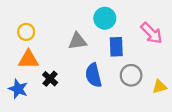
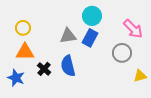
blue rectangle: (116, 47) -> (90, 38), moved, turned 30
blue semicircle: (93, 75) -> (68, 66), moved
gray circle: (131, 75) -> (122, 53), moved

